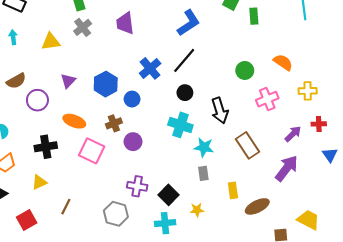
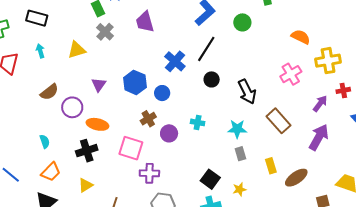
green circle: (245, 70) -> (242, 22), moved
yellow cross: (308, 91) -> (328, 61), size x1.4
orange ellipse: (74, 121) -> (97, 124), moved
cyan cross: (180, 125) -> (198, 122), moved, size x0.6
purple cross: (137, 186) -> (149, 173), moved

